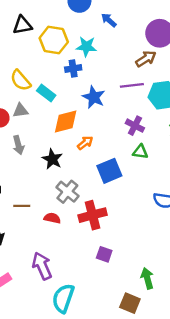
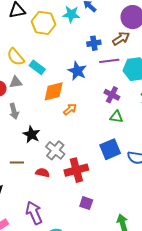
cyan star: (86, 47) -> (71, 14), moved
blue cross: (73, 68) -> (94, 43), moved
black star: (52, 159) -> (31, 134), moved
blue square: (109, 171) -> (110, 149), moved

